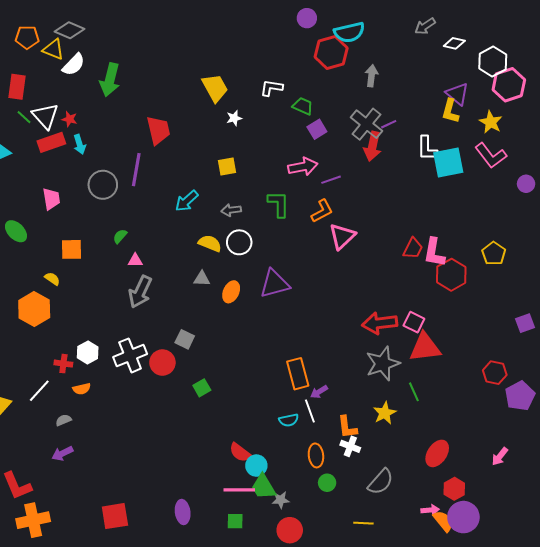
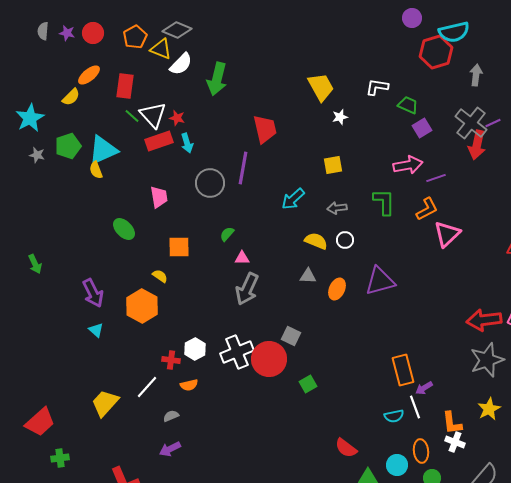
orange pentagon: (27, 37) -> (135, 37), turned -30
white circle: (239, 242) -> (345, 240), size x0.7
red circle: (162, 363) -> (269, 359), size x1.4
cyan circle: (256, 466) -> (397, 465), moved

